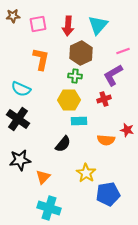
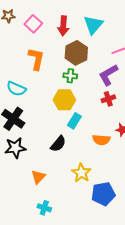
pink square: (38, 24) -> (33, 24), turned -36
red cross: (104, 99) -> (108, 99), moved
cyan rectangle: (79, 121) -> (74, 121), turned -56
black star: (20, 160) -> (15, 148), moved
cyan cross: (49, 208) -> (44, 208), size x0.6

